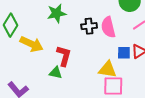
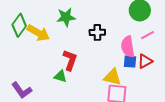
pink semicircle: (108, 27) -> (128, 47), moved
yellow arrow: (32, 44) -> (38, 33), moved

